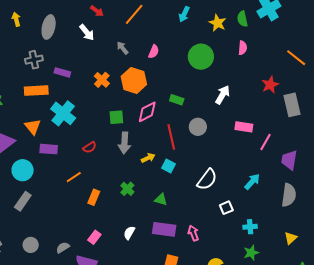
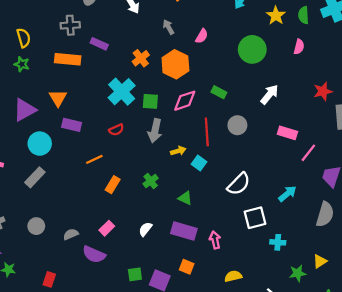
cyan cross: (63, 113) -> (122, 92), moved
white square: (226, 208) -> (255, 218), size x1.5
green star: (251, 253) -> (298, 273), moved

